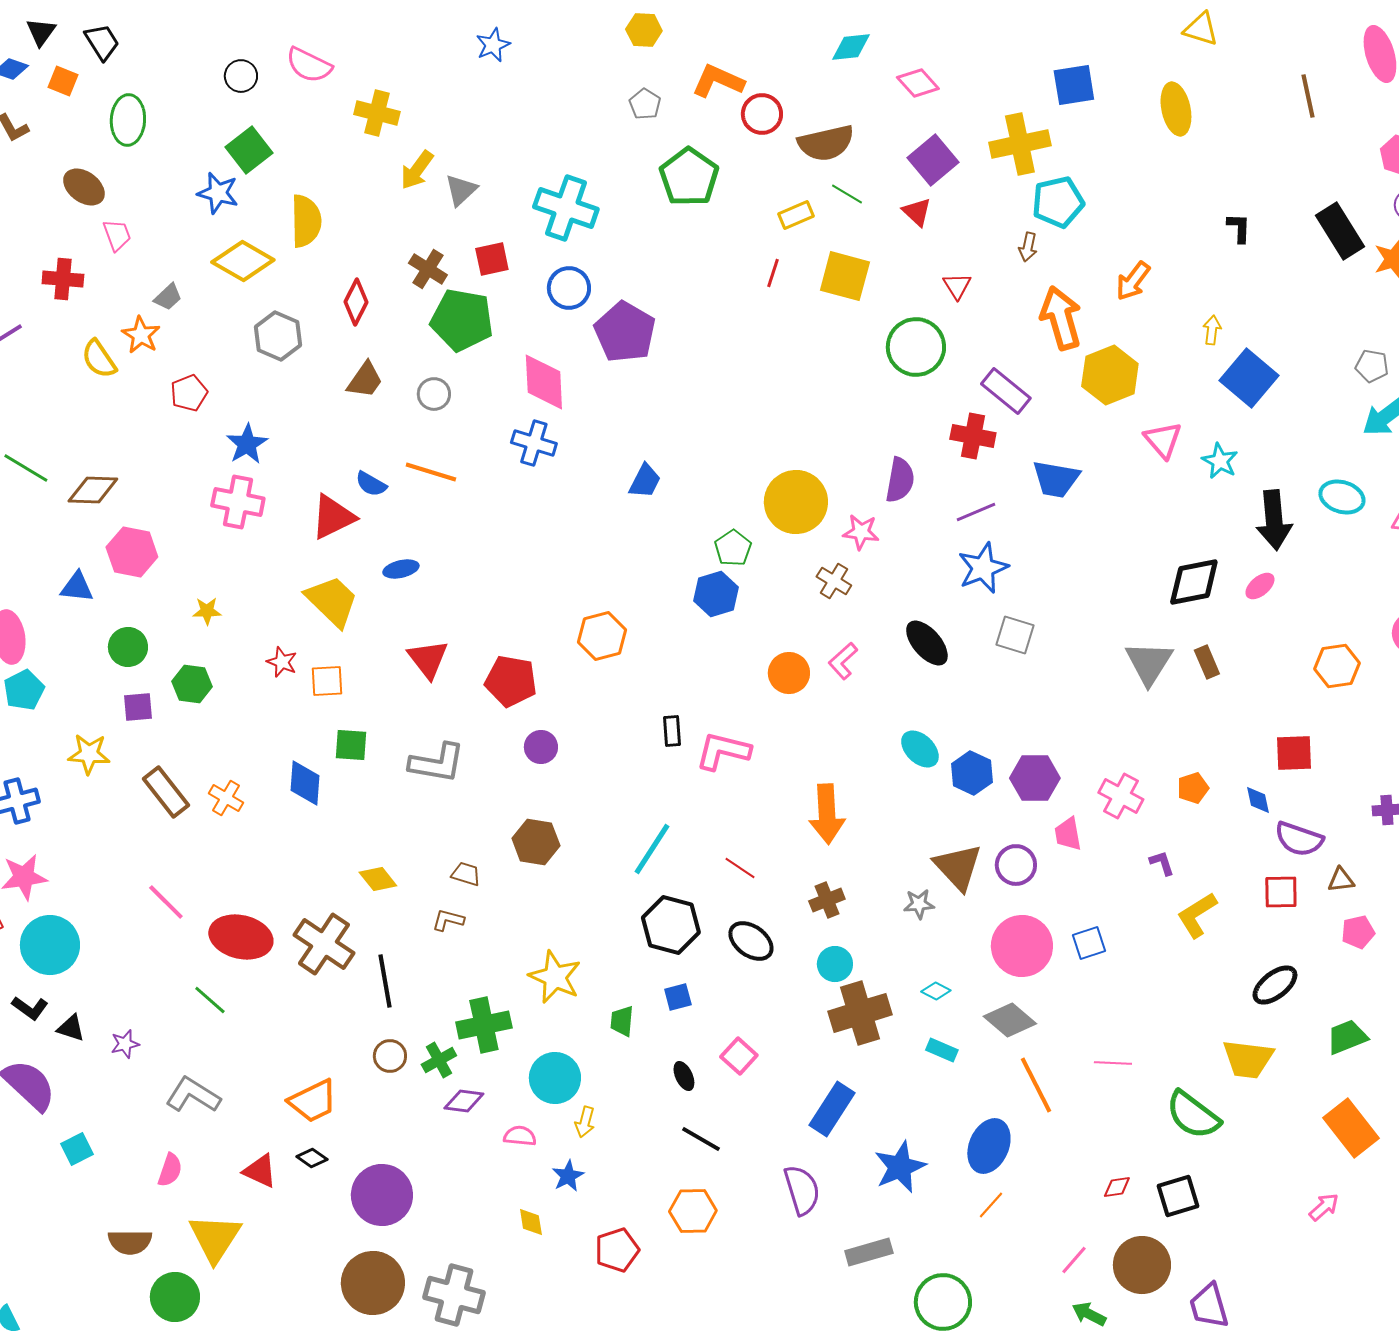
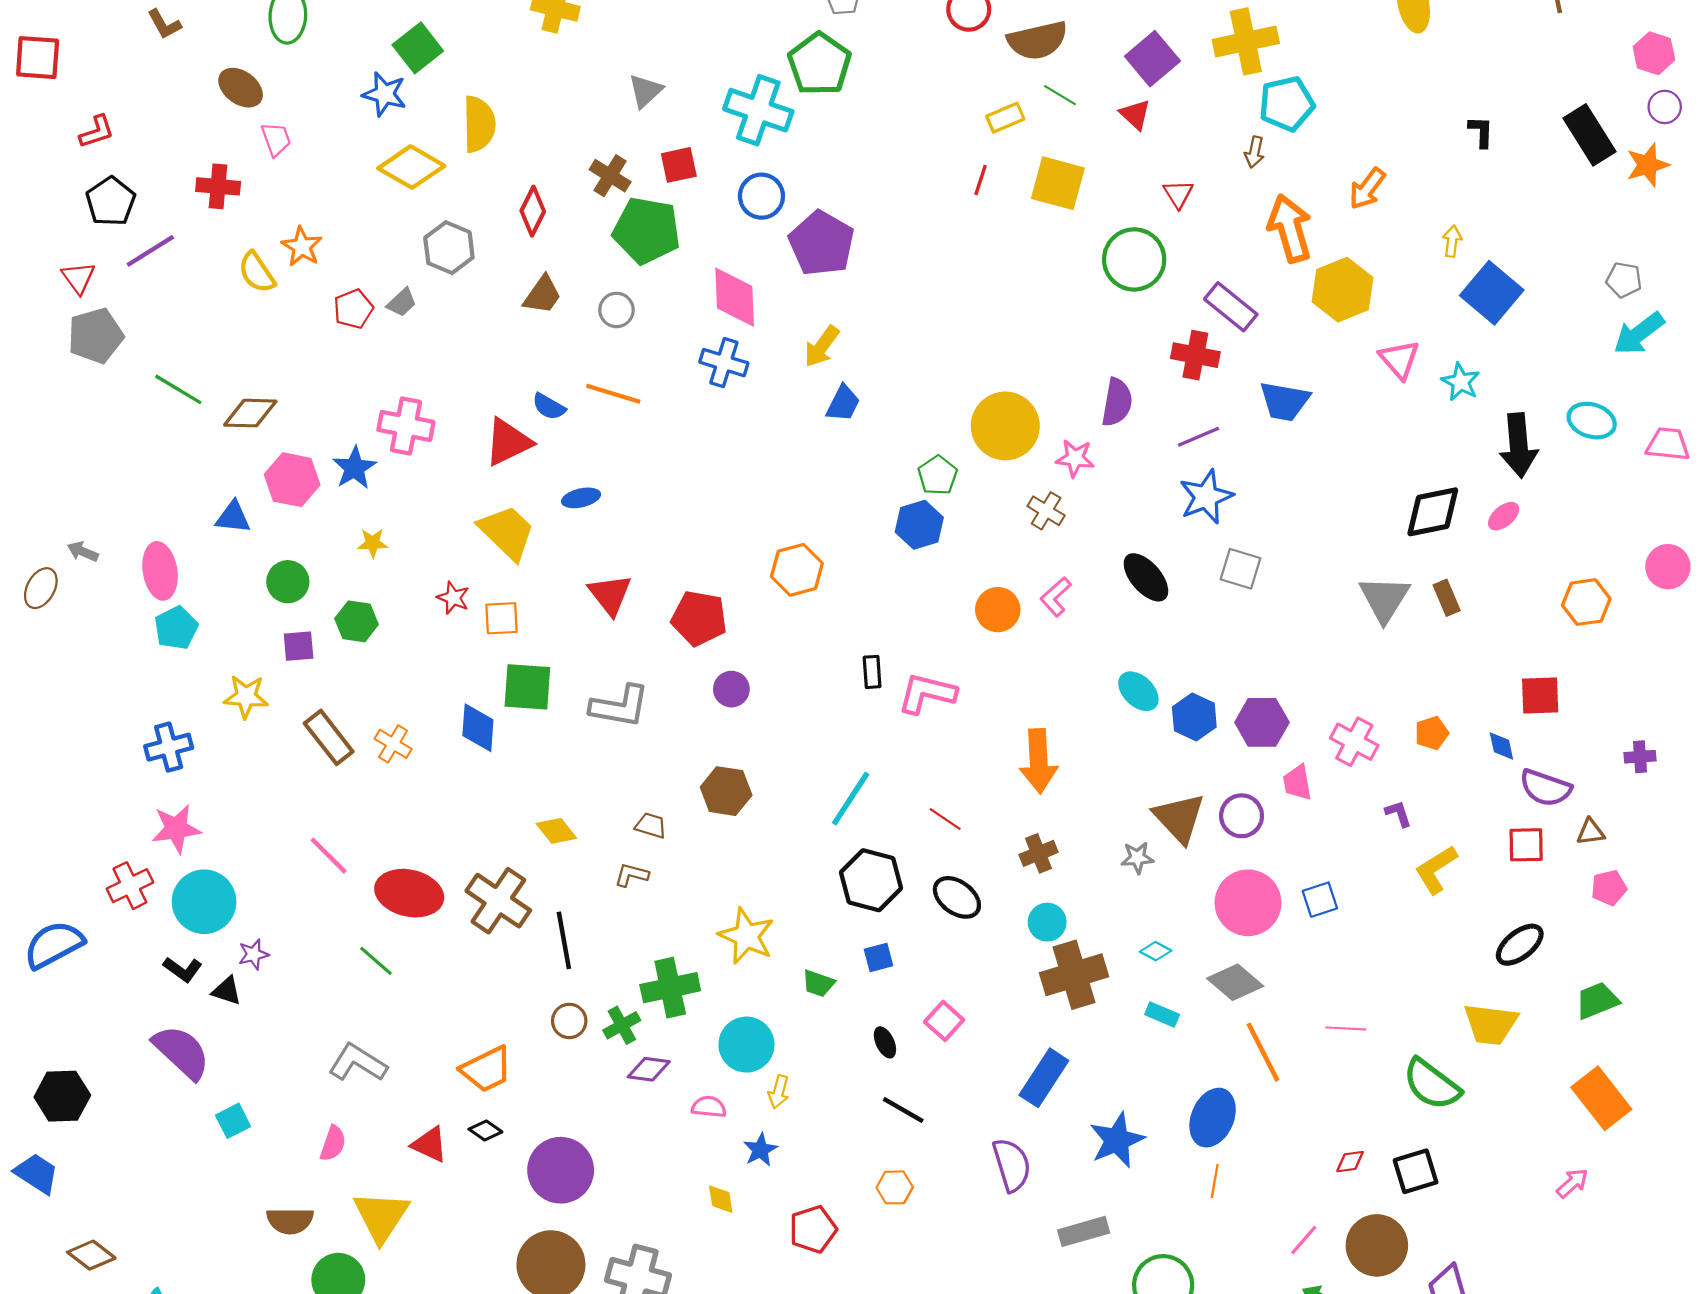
yellow arrow: (417, 170) -> (822, 346), moved
green pentagon: (689, 177) -> (819, 64), moved
gray trapezoid: (168, 297) -> (402, 302), moved
blue star: (247, 444) -> (354, 468), moved
green square: (351, 745) -> (527, 687), size x1.4
green trapezoid: (622, 1021) -> (818, 983), turned -76
purple star: (125, 1044) -> (253, 954), moved
orange line: (991, 1205) -> (1215, 1181), turned -32
orange hexagon: (693, 1211) -> (895, 1187), size x0.7

